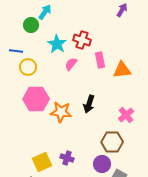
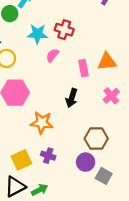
cyan star: (57, 44) -> (37, 34), turned -30
pink rectangle: (100, 60) -> (83, 68), moved
orange star: (61, 112) -> (42, 123), moved
pink cross: (126, 115) -> (111, 96), moved

